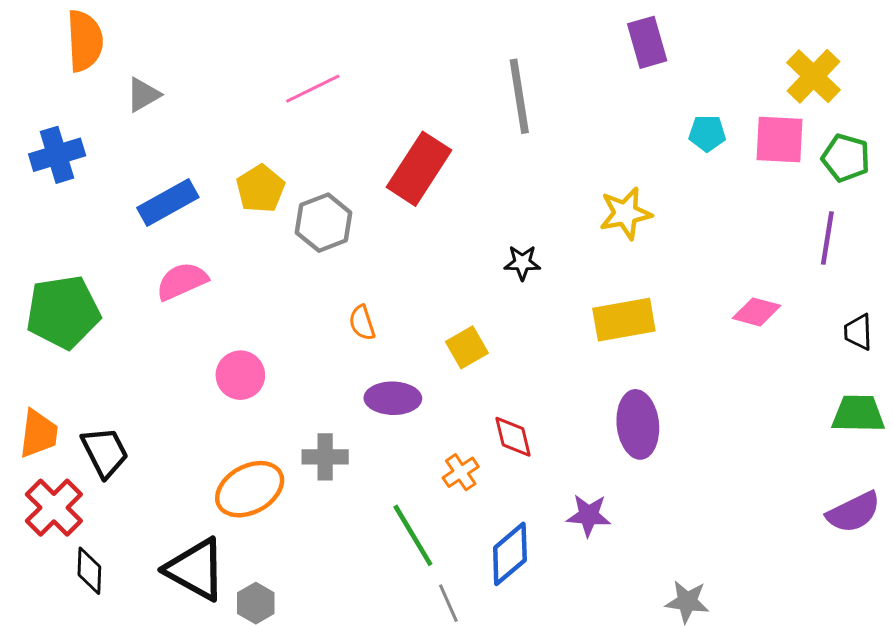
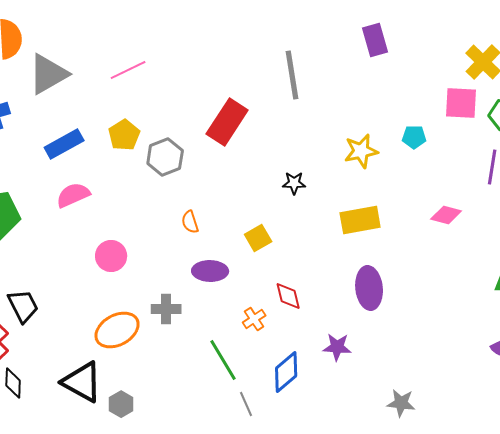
pink line: (313, 89) -> (128, 70), moved
gray triangle: (143, 95) -> (48, 74), size x1.8
cyan pentagon: (707, 133) -> (414, 137), moved

